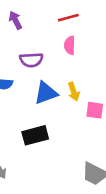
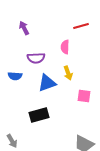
red line: (68, 18) -> (81, 26), moved
yellow arrow: (74, 92) -> (68, 73), moved

